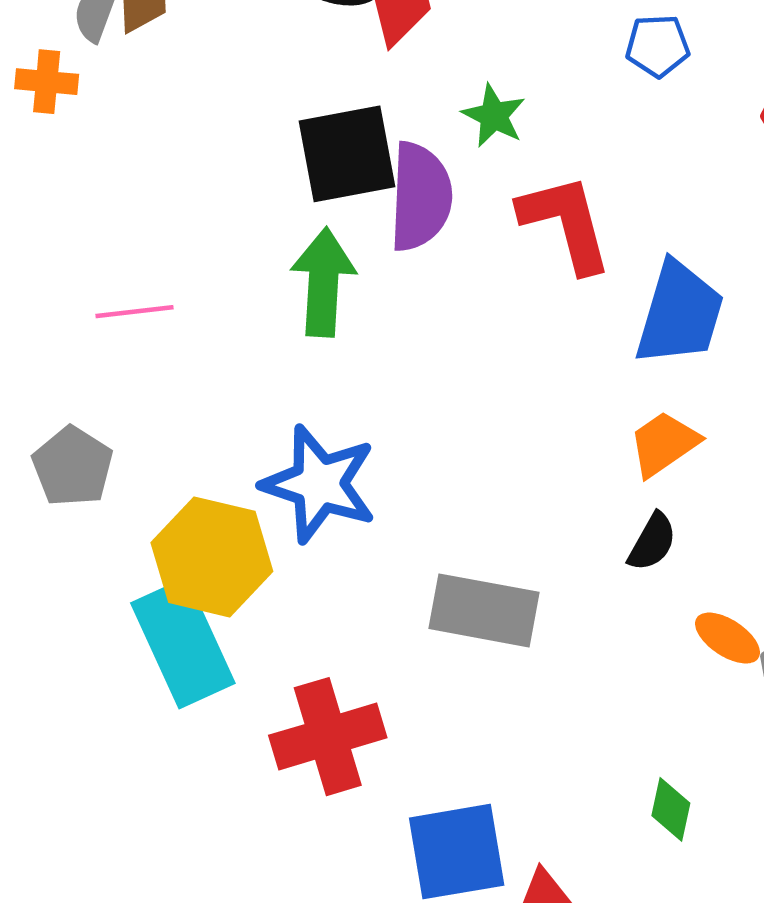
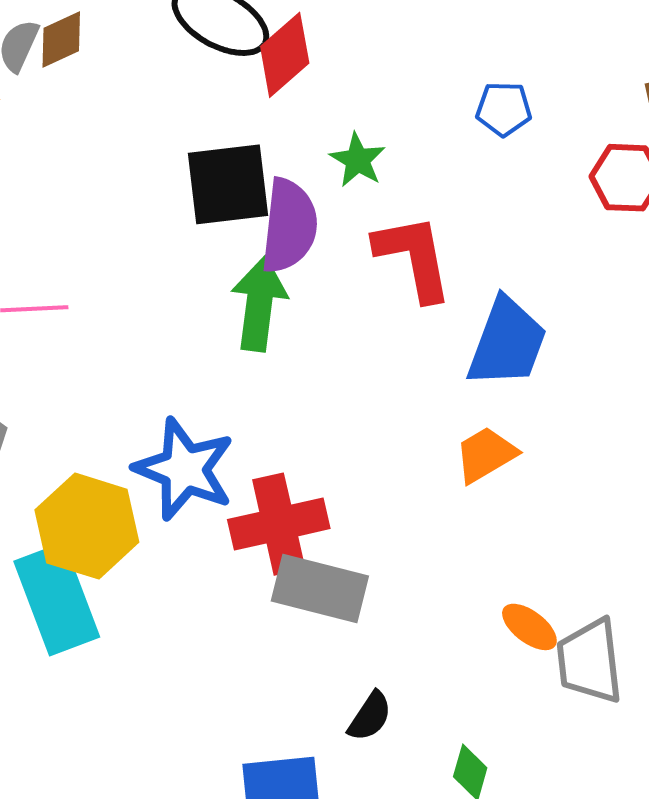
green arrow: (323, 282) -> (259, 304), moved
black semicircle: (652, 542) -> (370, 716), moved
red cross: (328, 737) -> (279, 524), moved

